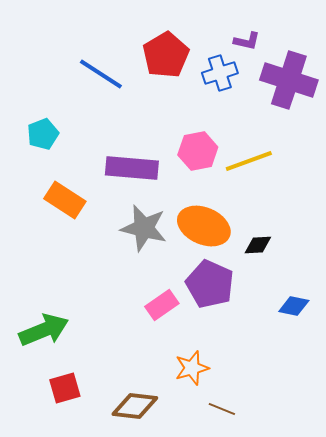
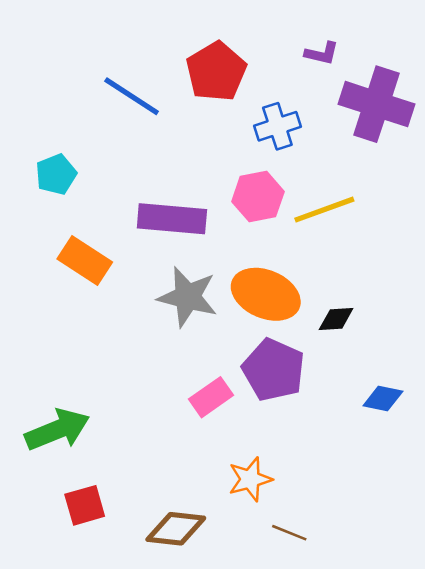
blue cross: (220, 73) -> (277, 126), moved

